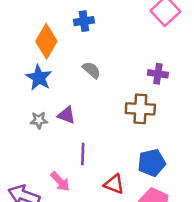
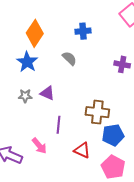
blue cross: (84, 21) -> (83, 31), moved
brown cross: (140, 109) -> (97, 112), moved

